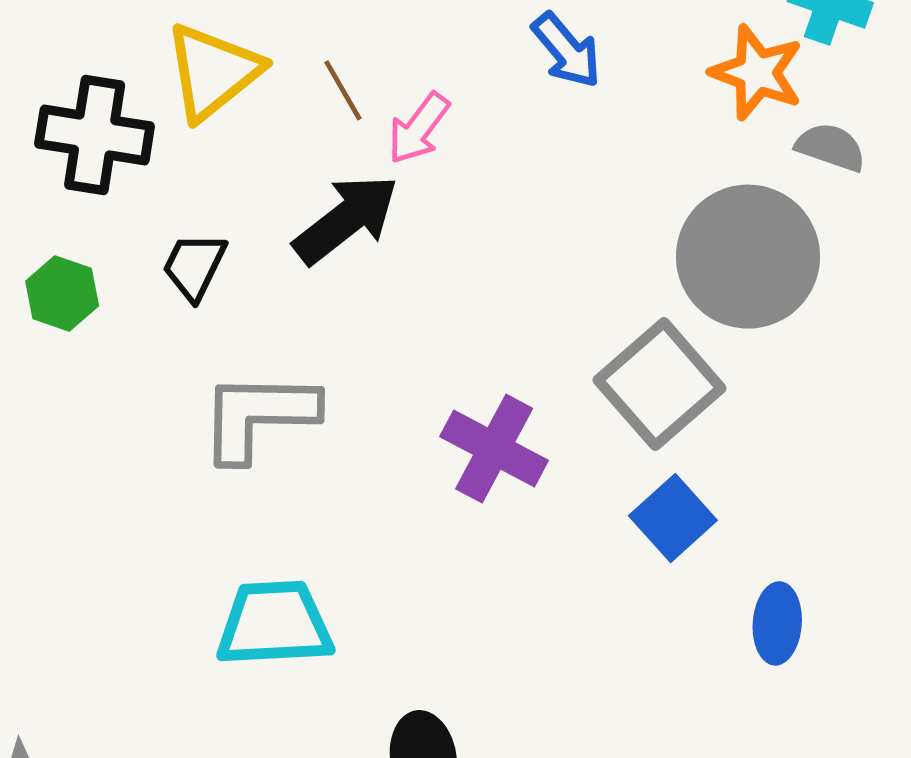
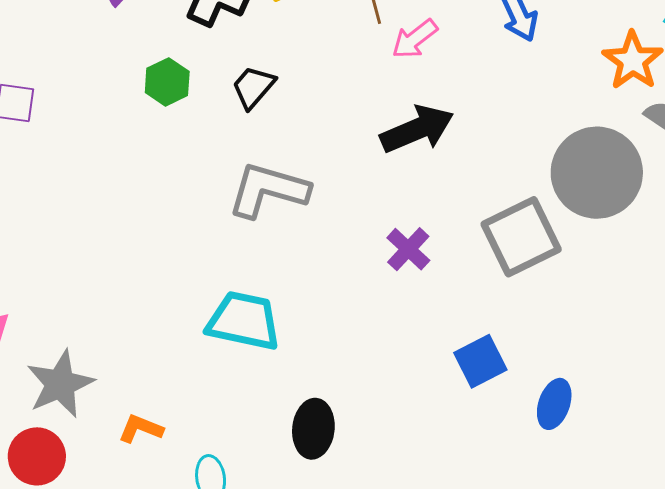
black arrow: (346, 219) -> (417, 129), moved
purple cross: (494, 449) -> (408, 249), size x0.7
blue square: (673, 518) -> (480, 361), moved

